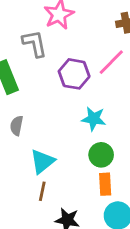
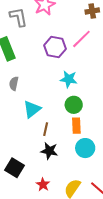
gray L-shape: (35, 44) -> (18, 17), moved
brown line: (42, 191) -> (46, 129), moved

